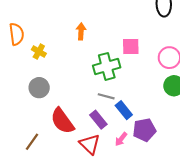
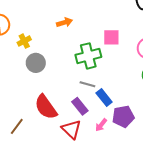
orange arrow: (81, 31) -> (64, 22), turned 70
yellow cross: (39, 52) -> (24, 41), turned 32
gray circle: (39, 88) -> (36, 63), moved

